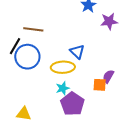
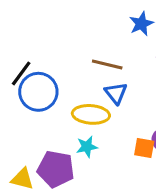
brown line: (33, 29) -> (107, 64), moved
purple pentagon: (72, 104) -> (56, 169), moved, turned -30

